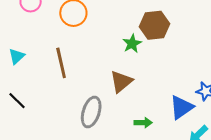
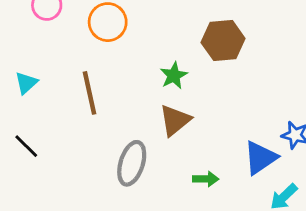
green star: (132, 44) -> (174, 76), moved

